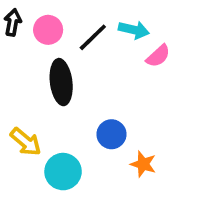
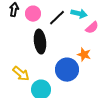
blue circle: (111, 134) -> (67, 70), size x1.5
orange star: (143, 164) -> (84, 55), moved

